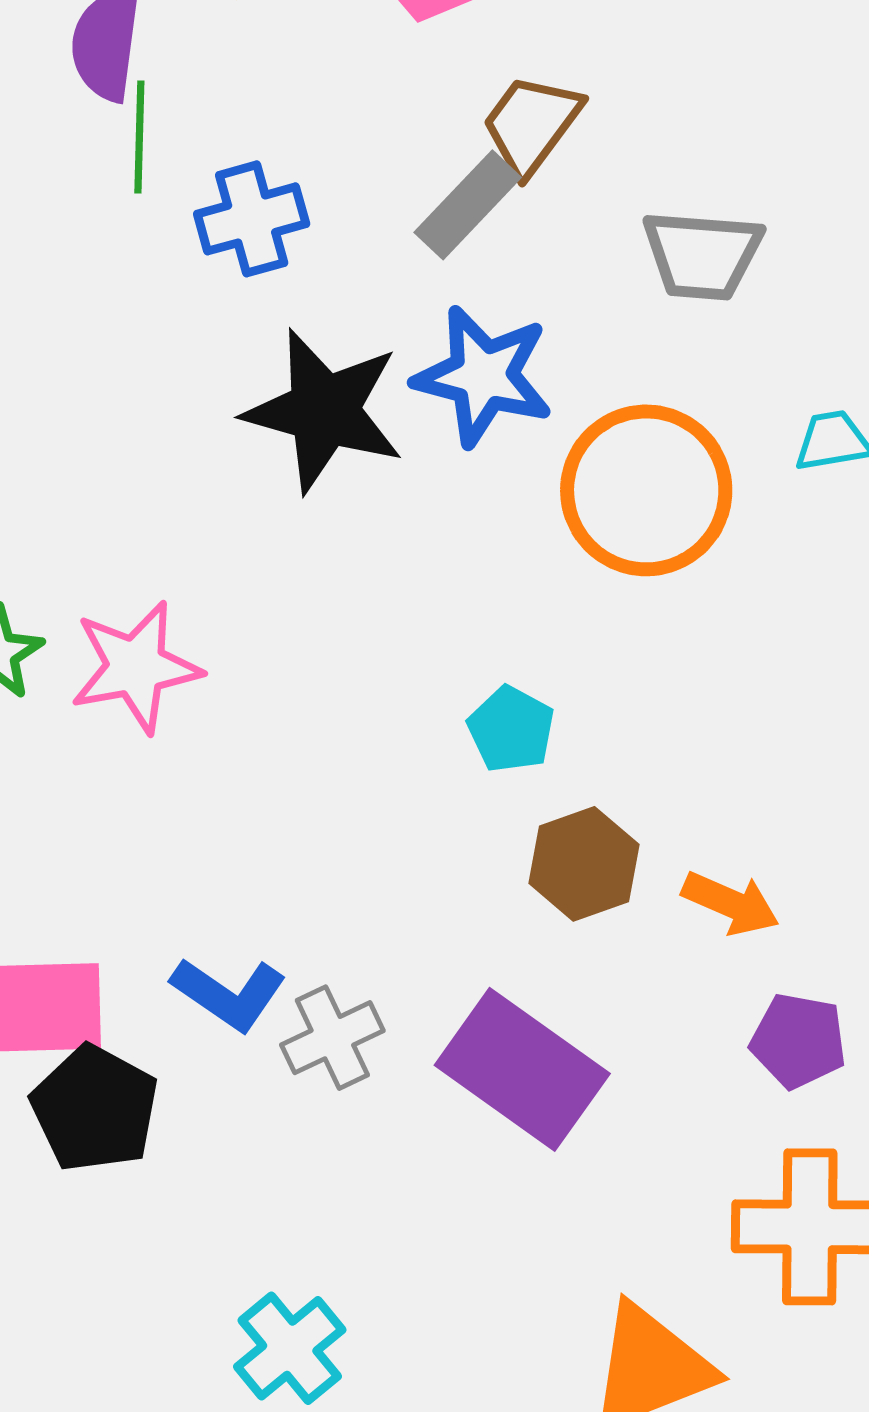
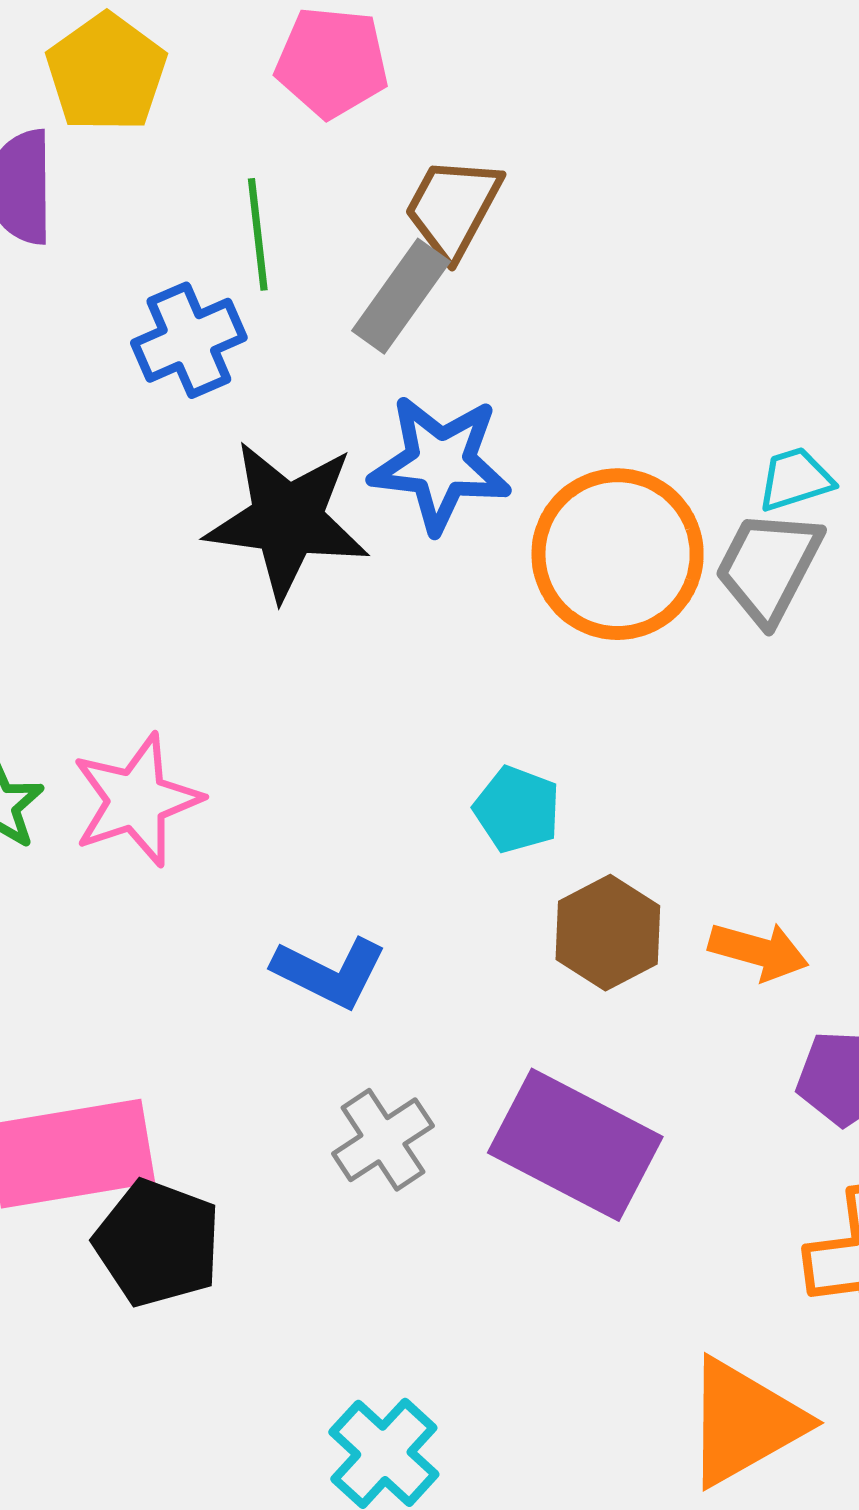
green line: (139, 137) -> (258, 234), moved
gray trapezoid: (702, 255) -> (768, 567), moved, turned 121
blue L-shape: (229, 994) -> (330, 972), moved

